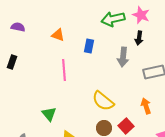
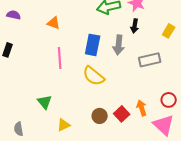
blue rectangle: (89, 46) -> (93, 45), moved, size x1.5
yellow semicircle: (103, 101) -> (94, 76), moved
orange arrow: (146, 106) -> (142, 108), moved

